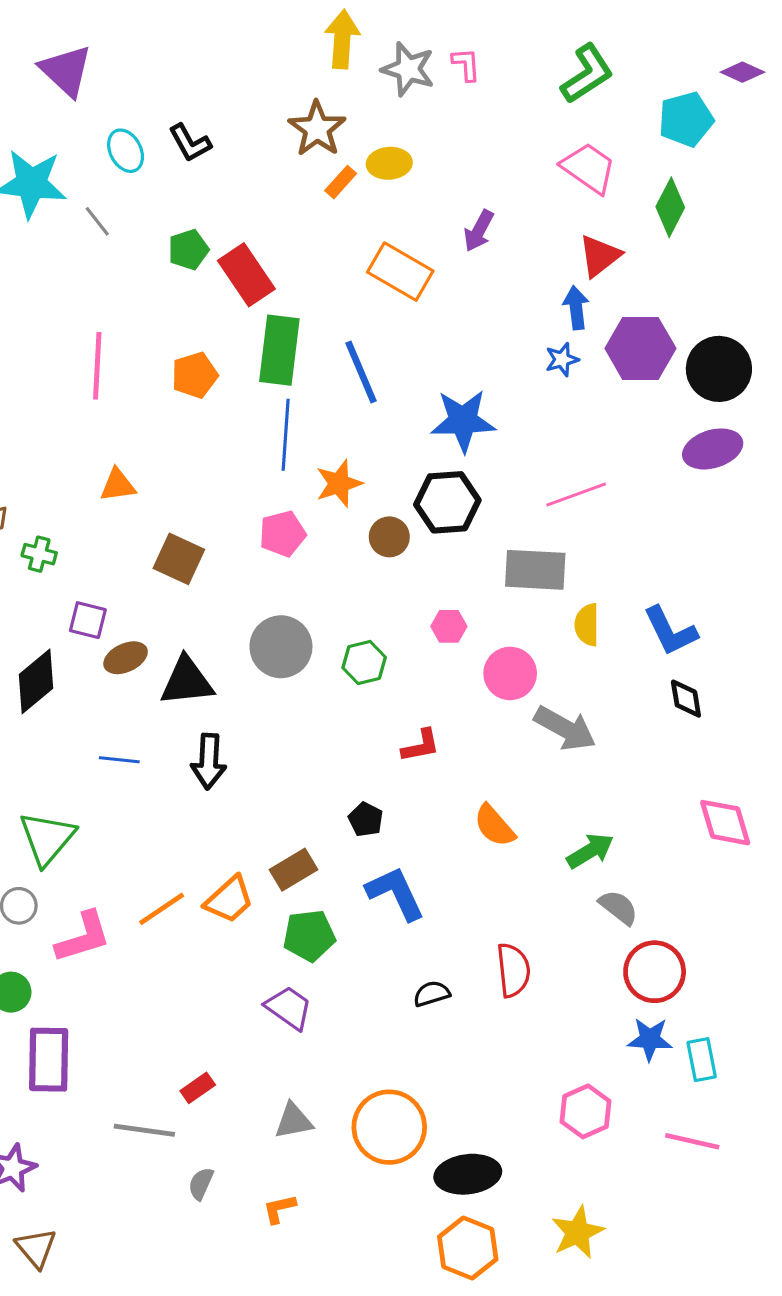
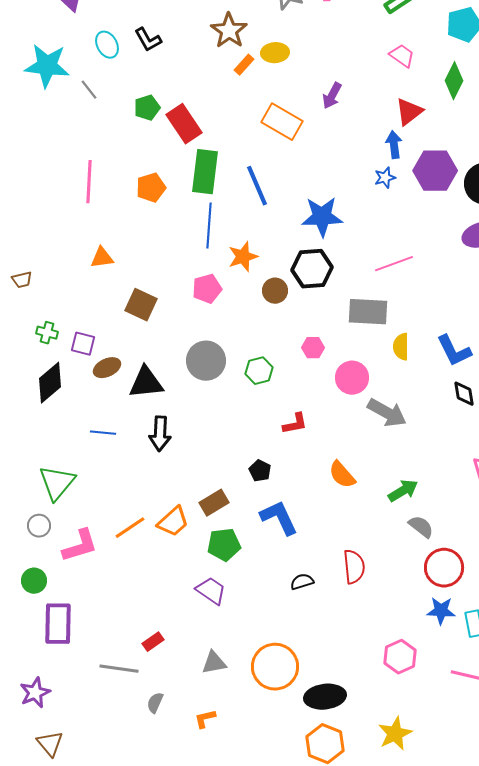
pink trapezoid: (589, 168) -> (402, 56), size x0.7
green cross: (39, 554) -> (47, 333), moved

